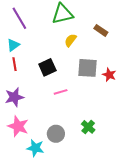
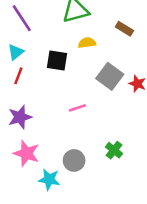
yellow semicircle: (71, 40) -> (87, 43), turned 48
red line: (15, 64) -> (18, 76), turned 32
black square: (47, 67) -> (57, 60), moved, turned 36
gray square: (87, 68) -> (110, 76), turned 35

